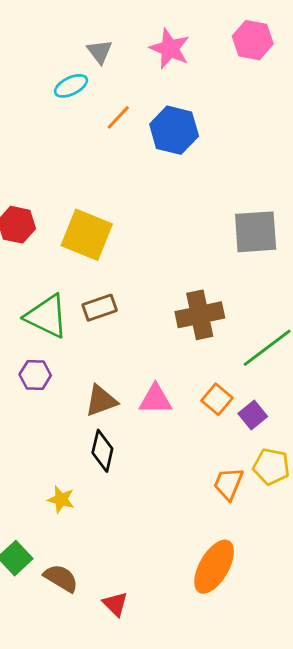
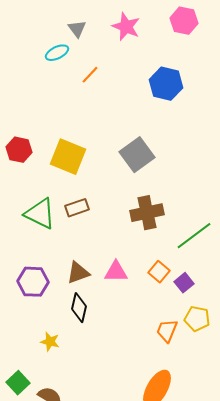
blue hexagon: (174, 130) -> (166, 84), moved
gray square: (256, 232) -> (137, 155), moved, turned -32
purple hexagon: (35, 375) -> (33, 282), moved, size x1.4

